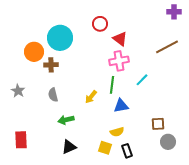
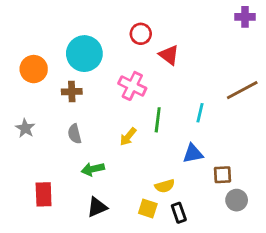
brown line: (167, 47) -> (242, 90), moved
orange circle: (34, 52) -> (34, 69), moved
pink cross: (119, 61) -> (132, 86), moved, turned 36
cyan line: (142, 80) -> (200, 113), turned -32
blue triangle: (121, 106) -> (193, 154), moved
red rectangle: (21, 140) -> (44, 194), moved

